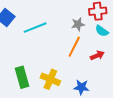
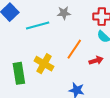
gray star: (78, 24) -> (64, 13), moved
yellow cross: (50, 79) -> (44, 64), moved

